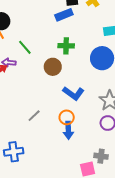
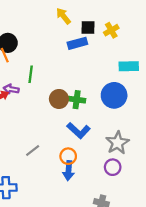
green cross: (66, 46) -> (77, 100), moved
green line: (25, 47) -> (31, 74), turned 42

